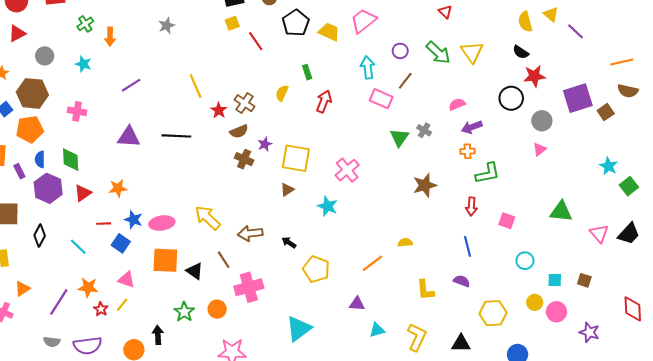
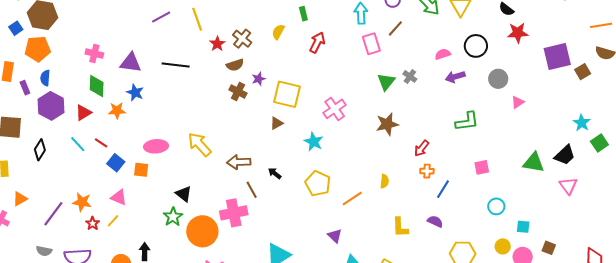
purple line: (131, 85) -> (161, 17), moved
black circle: (511, 98) -> (476, 46), moved
pink rectangle: (381, 99) -> (371, 44), turned 45
pink cross: (77, 111) -> (94, 53), moved
gray circle: (542, 121) -> (498, 79), moved
orange cross: (468, 151) -> (427, 171), moved
green diamond: (71, 160) -> (97, 86), moved
brown star: (425, 185) -> (387, 124), moved
red arrow: (471, 206) -> (422, 148), moved, turned 30
blue star: (133, 220) -> (135, 93), moved
pink square: (507, 221) -> (482, 167), turned -35
red line: (104, 224) -> (101, 143), turned 32
black trapezoid: (629, 234) -> (565, 155), moved
yellow semicircle: (405, 243) -> (384, 181), turned 96
blue line: (467, 246) -> (443, 189), turned 42
cyan line: (78, 247) -> (78, 144), moved
orange square: (165, 260) -> (141, 170), moved, size x0.6
brown line: (224, 260) -> (252, 190), moved
yellow pentagon: (316, 269) -> (318, 183), moved
brown square: (584, 280) -> (549, 248), moved
purple triangle: (357, 304) -> (335, 236), turned 35
orange circle: (217, 309) -> (202, 231), size x1.8
green star: (184, 312) -> (173, 217), moved

